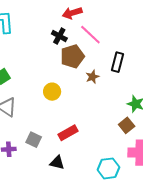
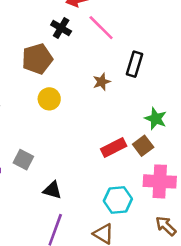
brown pentagon: (72, 56) -> (37, 59), moved
red rectangle: (68, 133) -> (114, 148), moved

